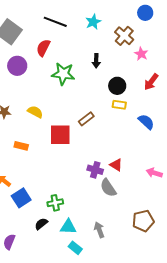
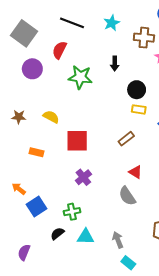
brown cross: (124, 36) -> (144, 38), turned -36
brown rectangle: (86, 119) -> (126, 139), moved
purple cross: (95, 170) -> (83, 177), moved, turned 35
cyan rectangle: (75, 248) -> (128, 263), moved

